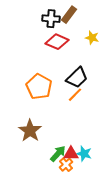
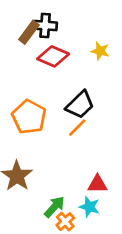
brown rectangle: (69, 15) -> (29, 32), moved
red triangle: (71, 154) -> (97, 184), moved

